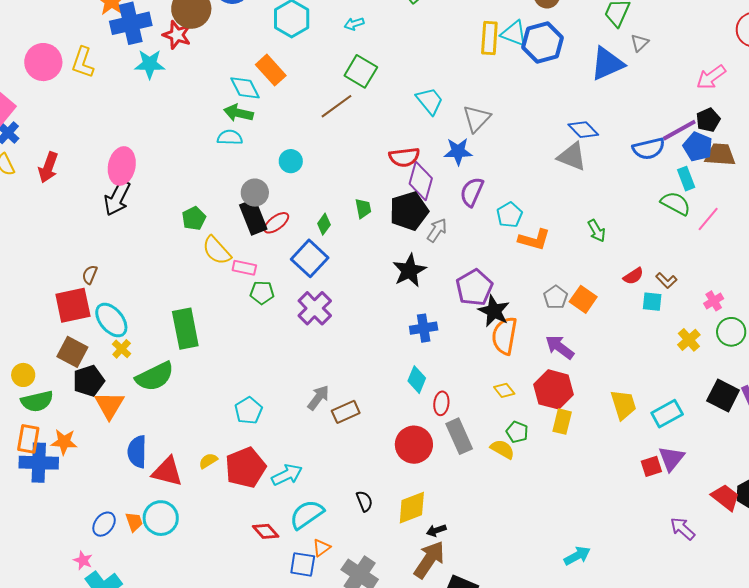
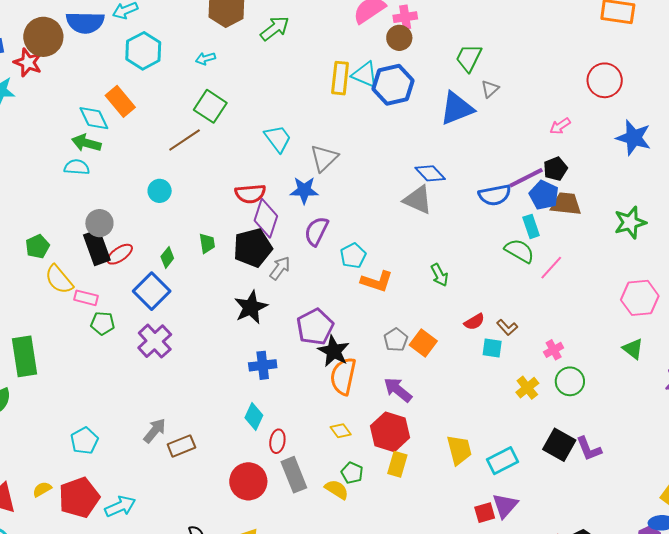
pink arrow: (711, 77) -> (560, 126), size x0.7
cyan circle: (291, 161) -> (160, 191), moved

